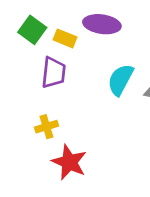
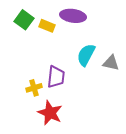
purple trapezoid: (54, 73) -> (56, 77), moved

